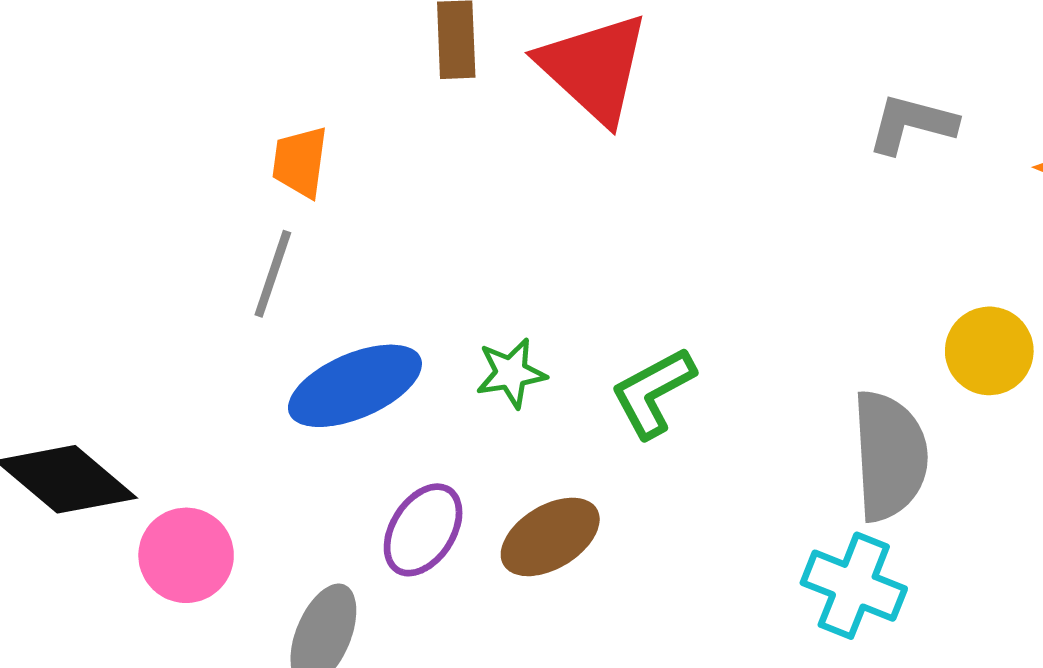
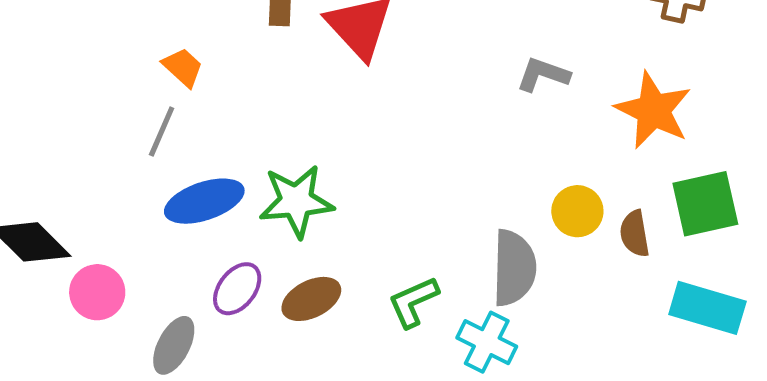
orange trapezoid: (300, 162) -> (183, 67), turned 120
green star: (511, 373) -> (296, 201), size x1.8
green L-shape: (653, 392) -> (413, 302), moved

